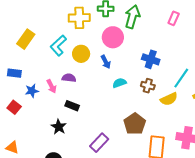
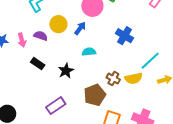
yellow circle: (81, 54) -> (58, 24), moved
blue arrow: (106, 62) -> (80, 28), turned -128
brown cross: (148, 86) -> (113, 79), moved
black star: (59, 127) -> (66, 71), moved

